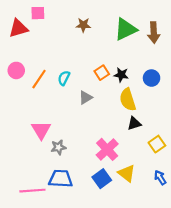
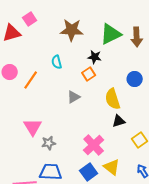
pink square: (38, 13) -> (30, 19), turned -32
brown star: (83, 25) -> (72, 30), size x1.6
black star: (121, 75) -> (95, 57), moved
cyan semicircle: (64, 78) -> (57, 62), moved, turned -40

